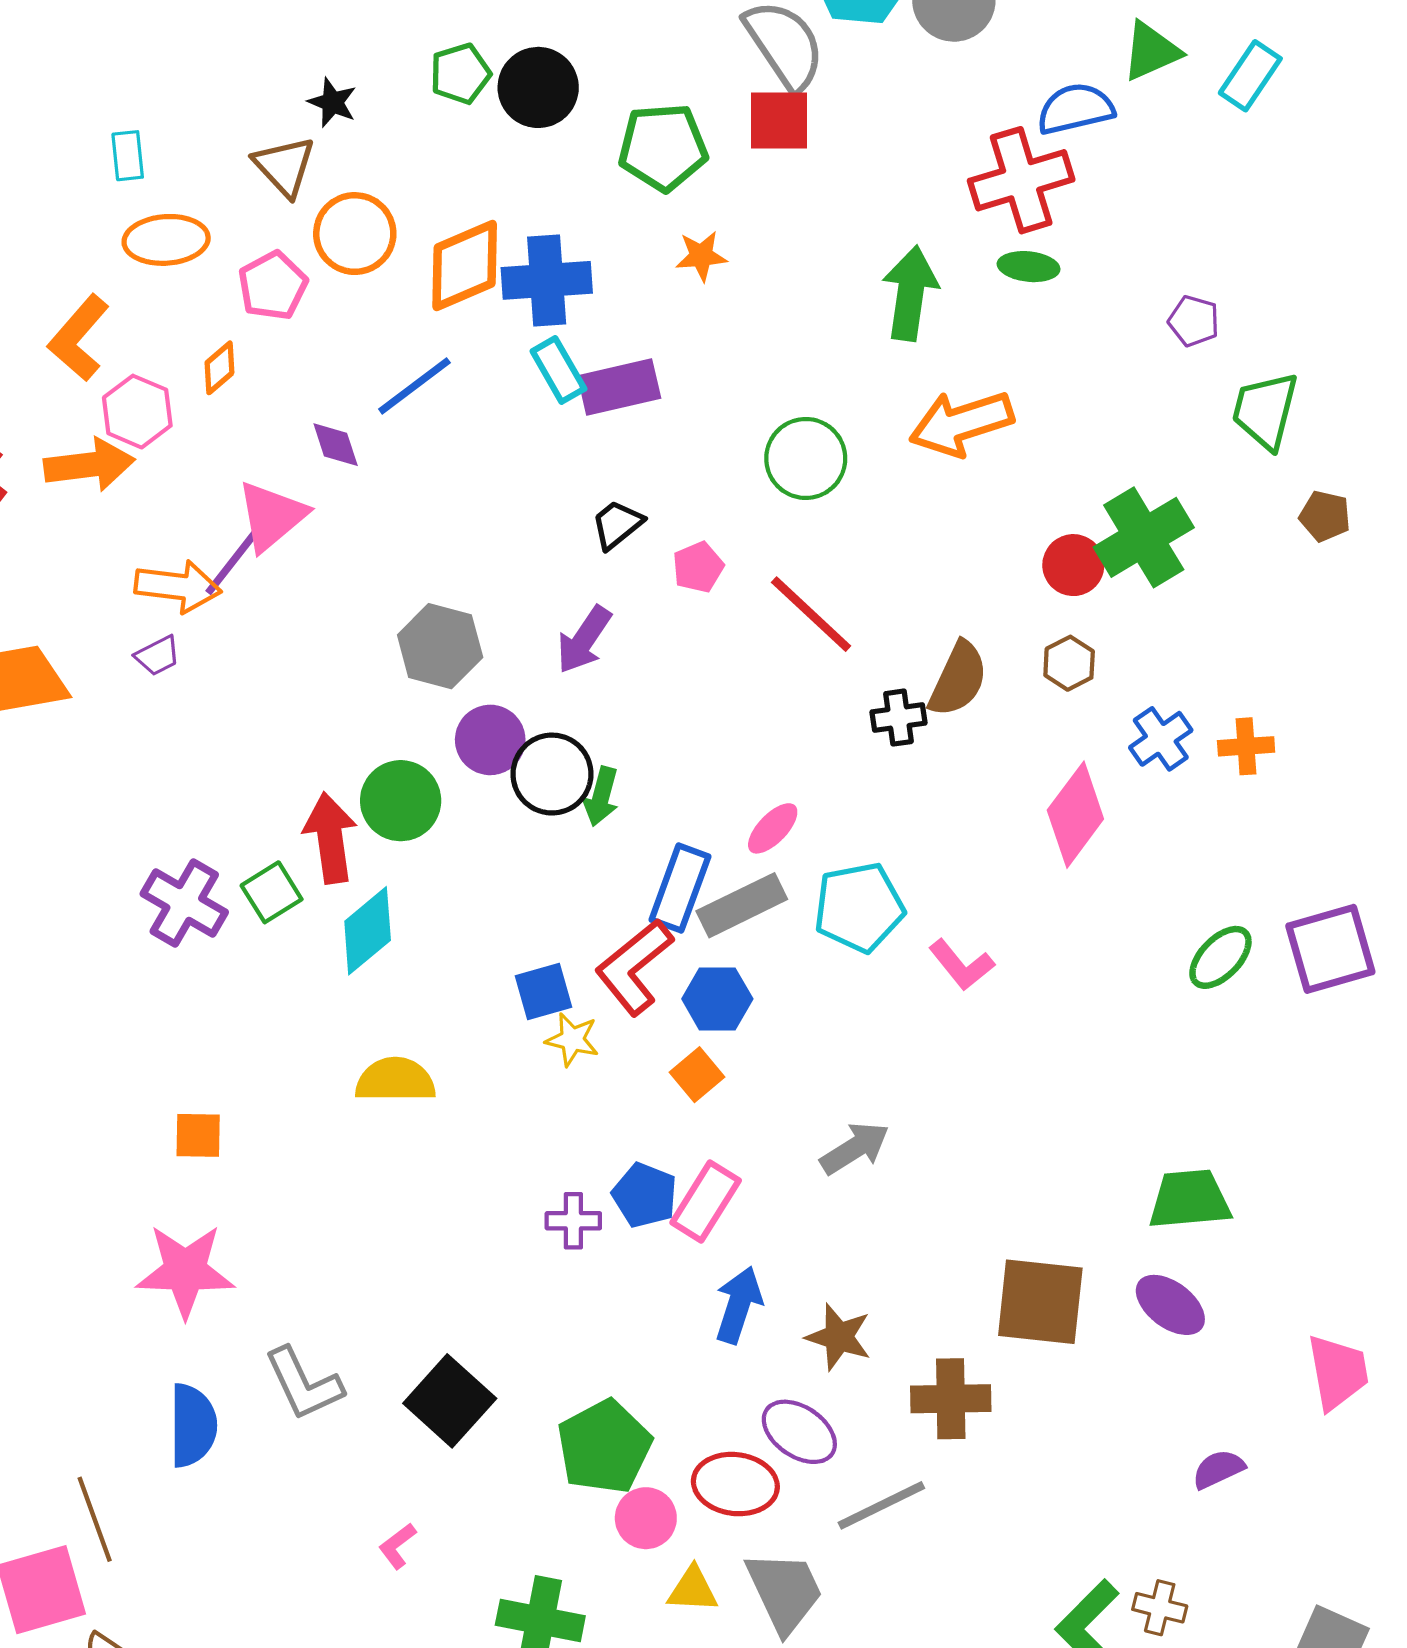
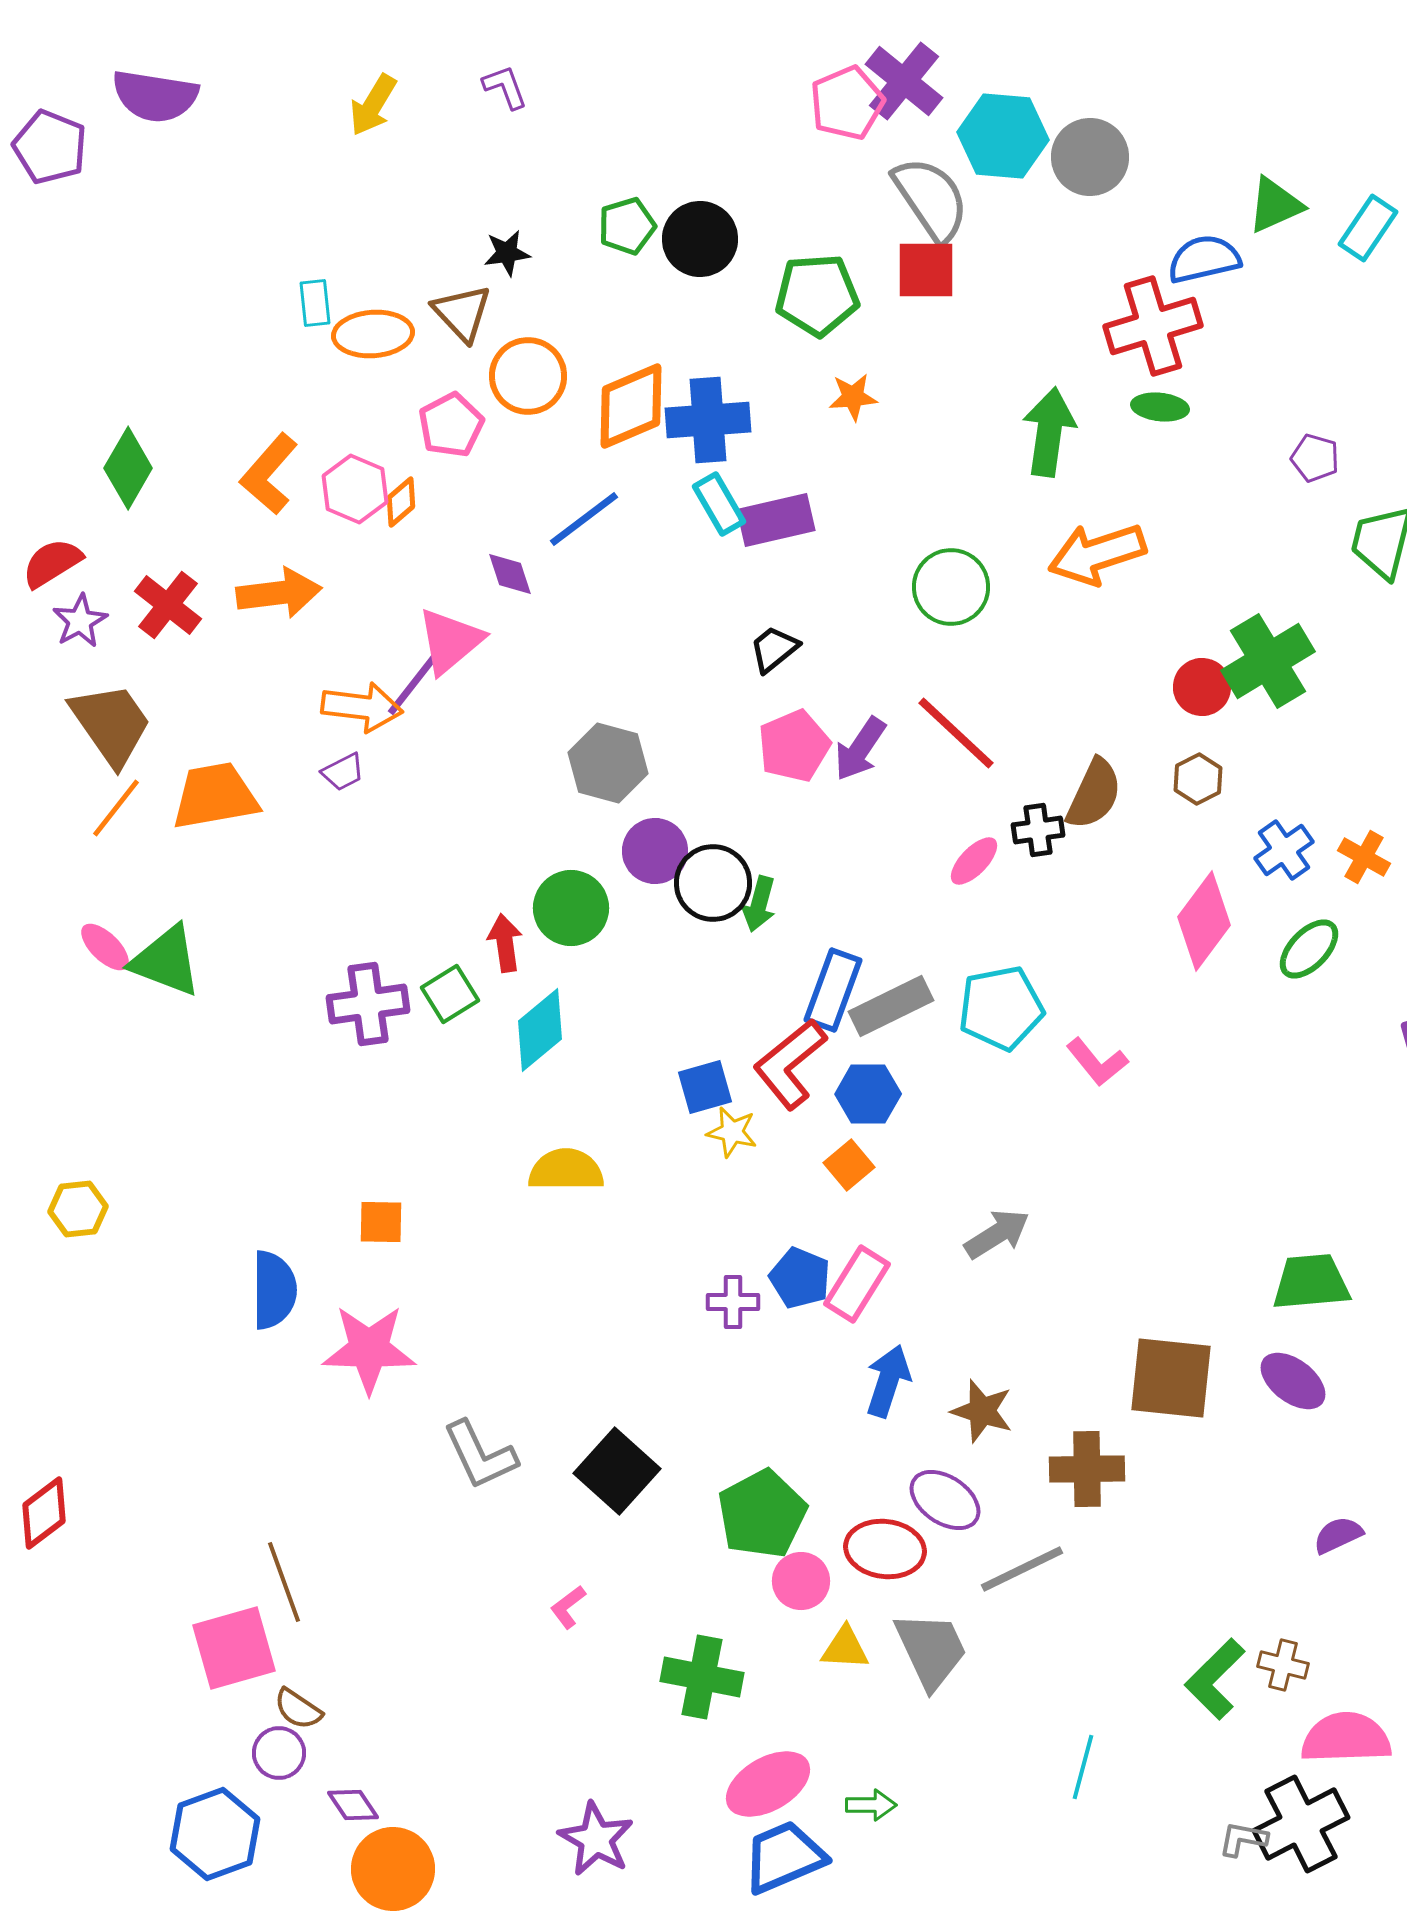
black star: (332, 102) -> (507, 253), turned -30
orange ellipse: (166, 240) -> (373, 334), moved
pink hexagon: (137, 412) -> (355, 489), moved
pink pentagon: (698, 567) -> (794, 746), moved, size x1.5
purple arrow: (584, 640) -> (860, 749), moved
orange cross: (1246, 746) -> (1364, 857), turned 33
pink ellipse: (773, 828) -> (974, 861), moved
red arrow: (330, 838) -> (505, 943), size x0.7
purple cross: (184, 903) -> (368, 1004), turned -38
green ellipse: (1220, 957) -> (1309, 949), moved
blue semicircle: (193, 1425) -> (274, 1290), moved

